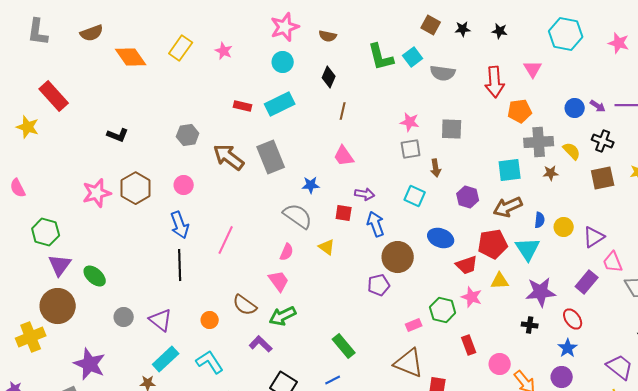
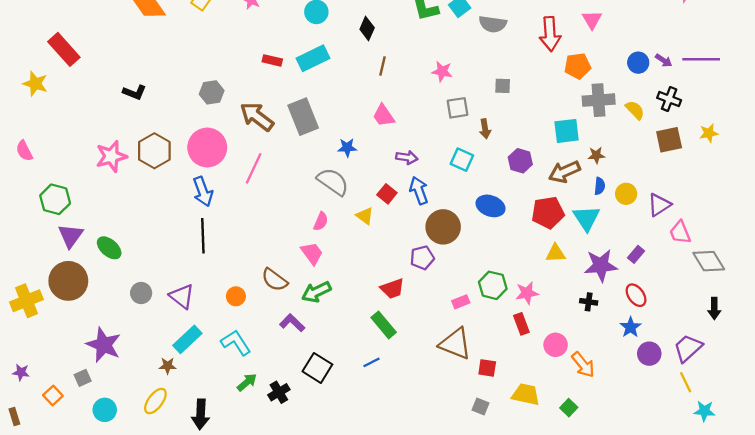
pink star: (410, 122) -> (442, 71), moved
gray square: (452, 129) -> (503, 86), size x0.7
brown star: (551, 173) -> (596, 155), moved
pink circle: (184, 185) -> (207, 148), size x1.8
red square: (344, 213) -> (387, 194), moved, turned 30
pink line: (226, 240) -> (254, 168), moved
red trapezoid: (467, 265) -> (392, 289), moved
purple rectangle: (587, 282) -> (636, 254), moved, size x0.7
pink star: (472, 297) -> (527, 293), moved, turned -30
yellow cross: (31, 337) -> (26, 301), moved
purple trapezoid: (620, 367) -> (688, 348), turned -80
purple circle: (562, 377) -> (649, 354), moved

